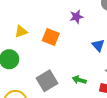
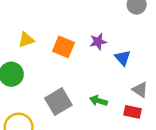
purple star: (76, 17) -> (98, 42), moved

